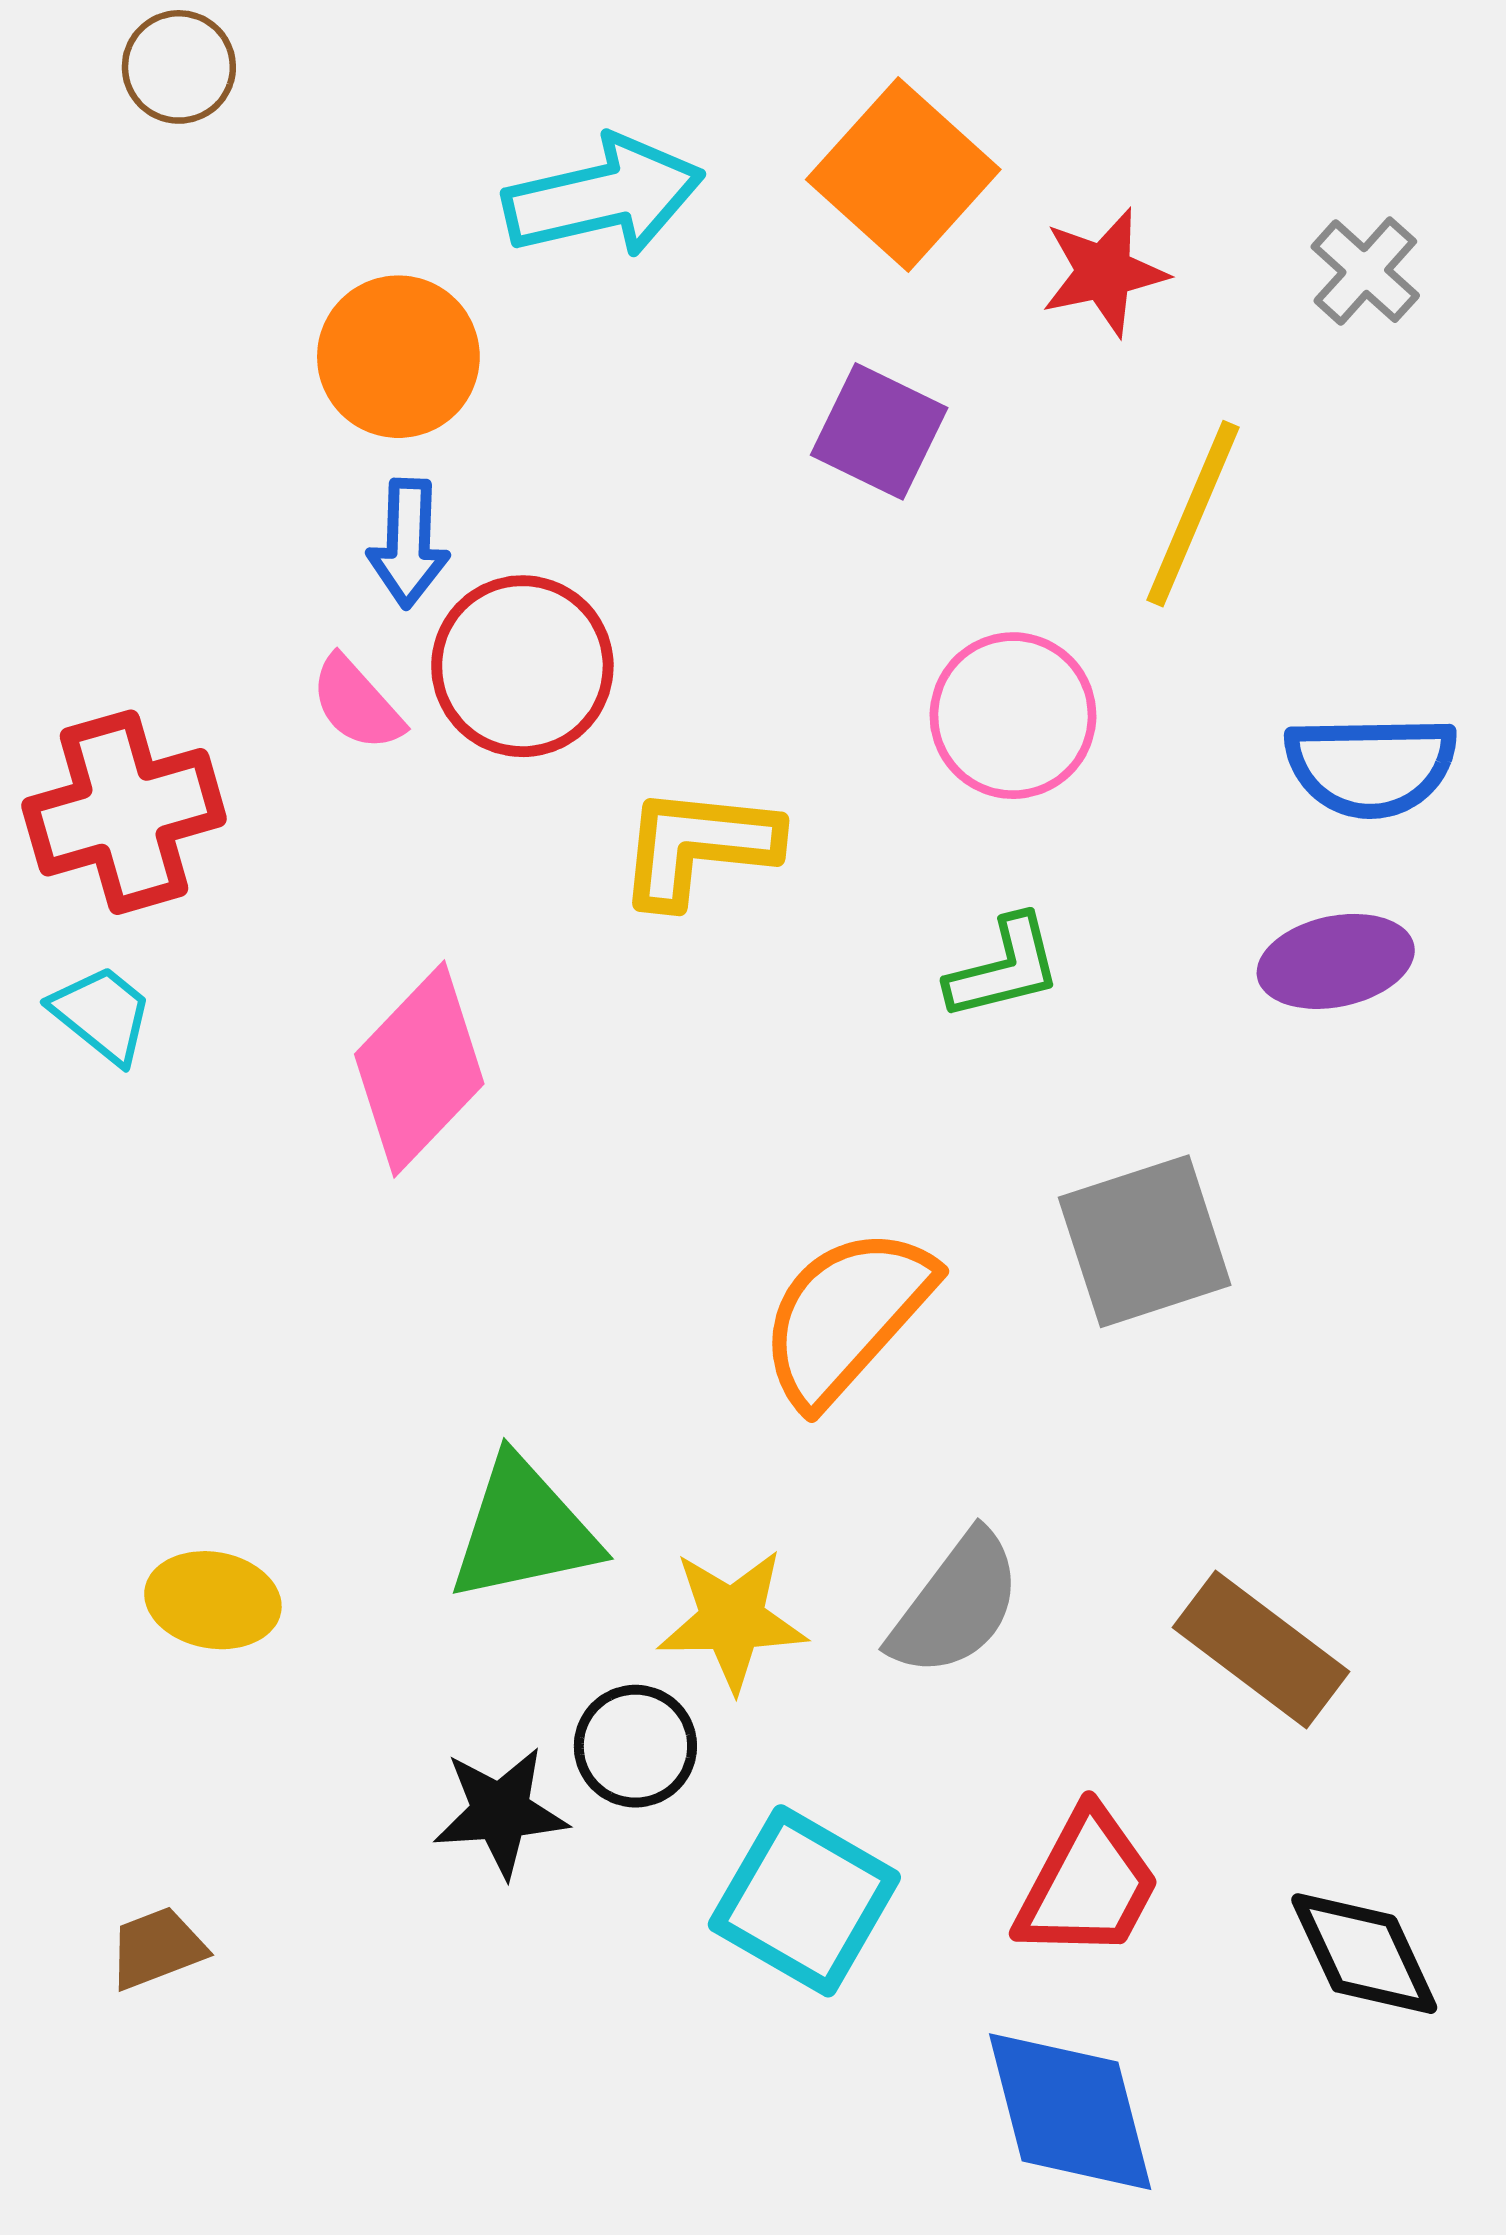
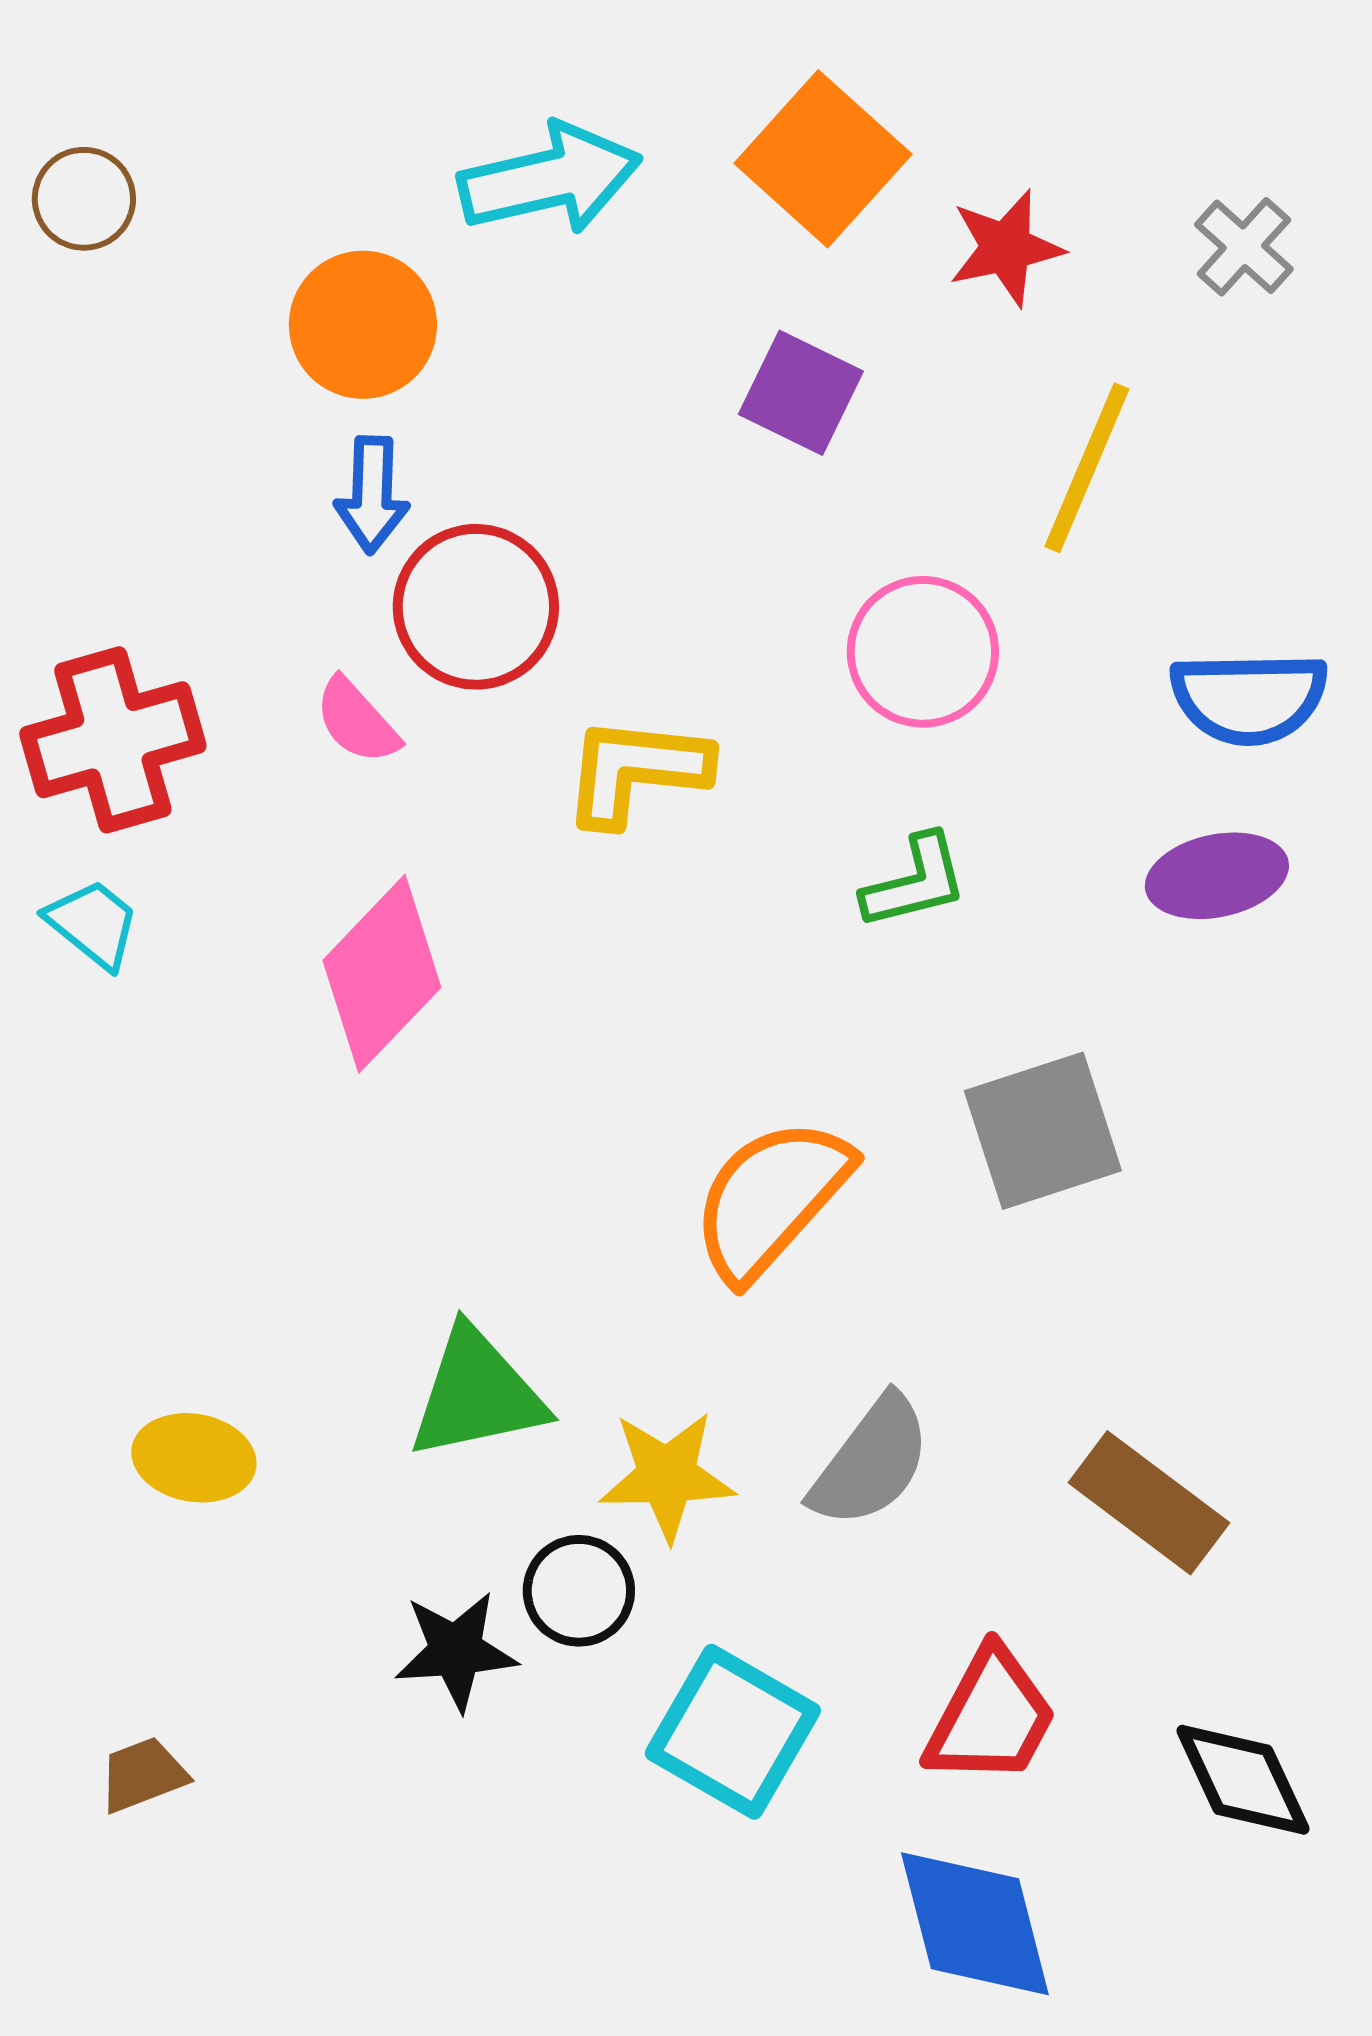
brown circle: (179, 67) -> (84, 199), moved
pink semicircle: (357, 704) -> (357, 721), moved

